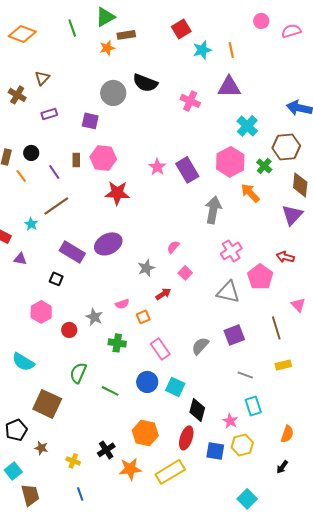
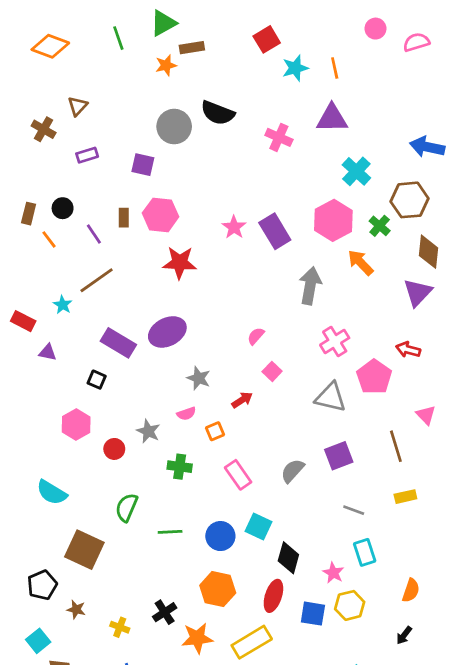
gray star: (146, 268) -> (199, 378), moved, turned -30
blue circle: (147, 382) -> (220, 536), moved
green line: (110, 391) -> (170, 532), turned -30

